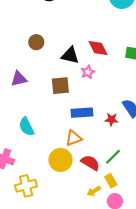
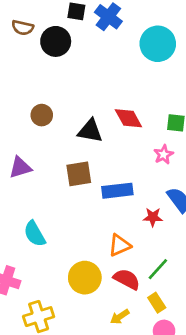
pink star: (88, 72) -> (163, 155), moved
blue rectangle: (82, 113) -> (117, 191), moved
orange triangle: (74, 138) -> (120, 245), moved
yellow arrow: (94, 191) -> (120, 317), moved

